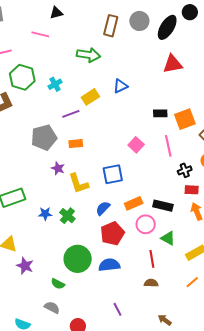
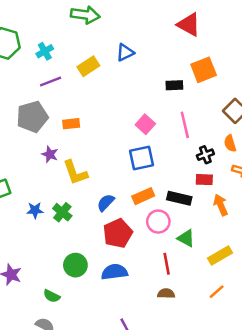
red triangle: (173, 64) -> (189, 25), turned 40
purple line: (71, 114) -> (51, 81), moved
orange square: (185, 119) -> (204, 70), moved
blue square: (113, 174) -> (142, 158), moved
red rectangle: (192, 190) -> (204, 180), moved
green circle: (78, 259) -> (75, 265), size x0.7

